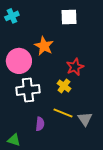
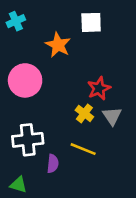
orange star: (44, 46) -> (58, 45), moved
white cross: (28, 90) -> (28, 140), moved
gray triangle: (85, 119) -> (112, 116), moved

